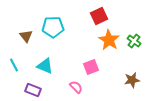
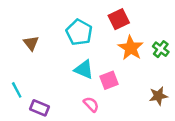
cyan pentagon: (53, 27) -> (79, 32), moved, turned 30
cyan line: (14, 65) -> (17, 90), moved
cyan triangle: (45, 66) -> (84, 70), moved

